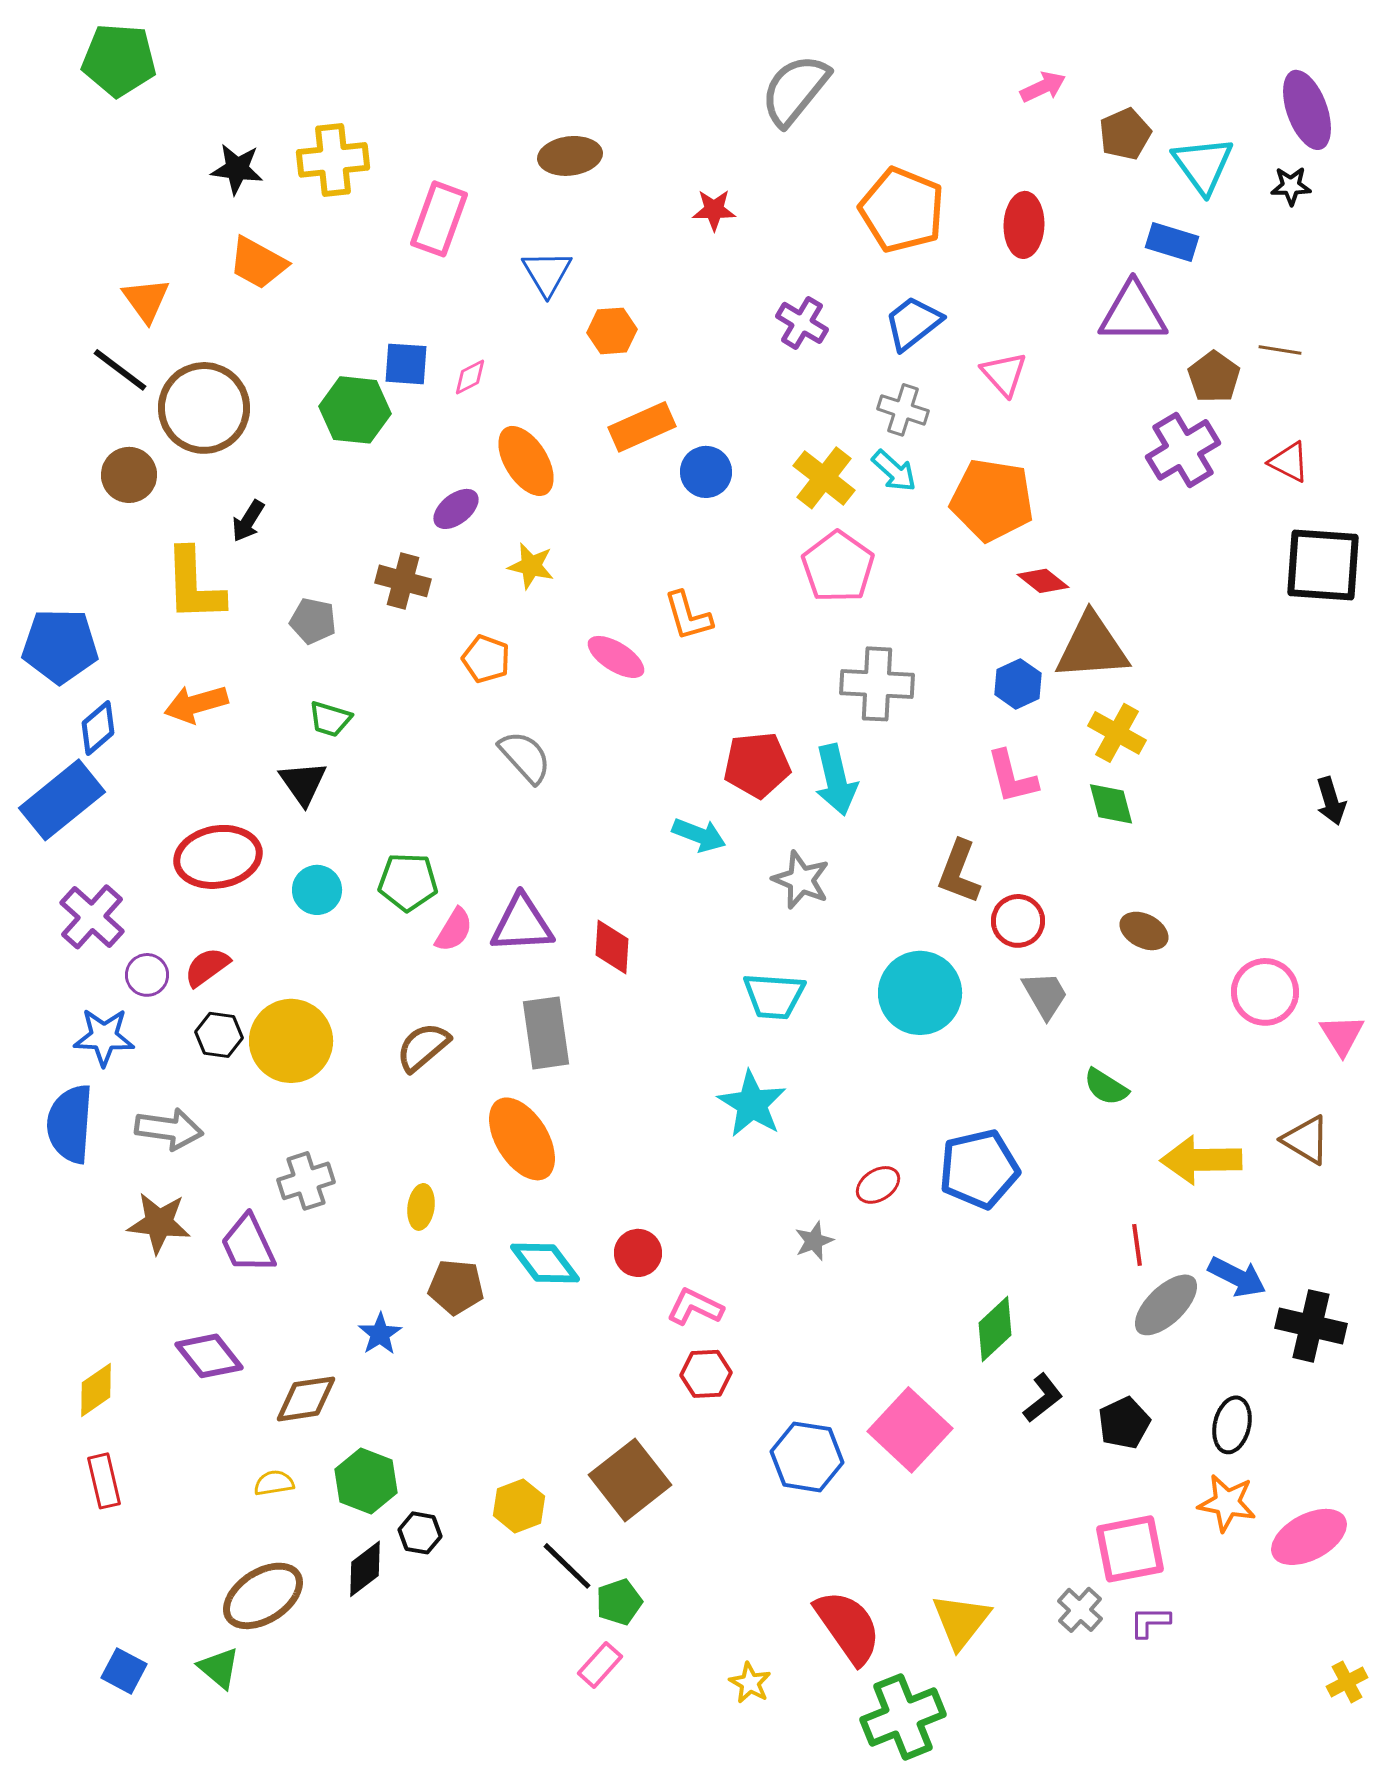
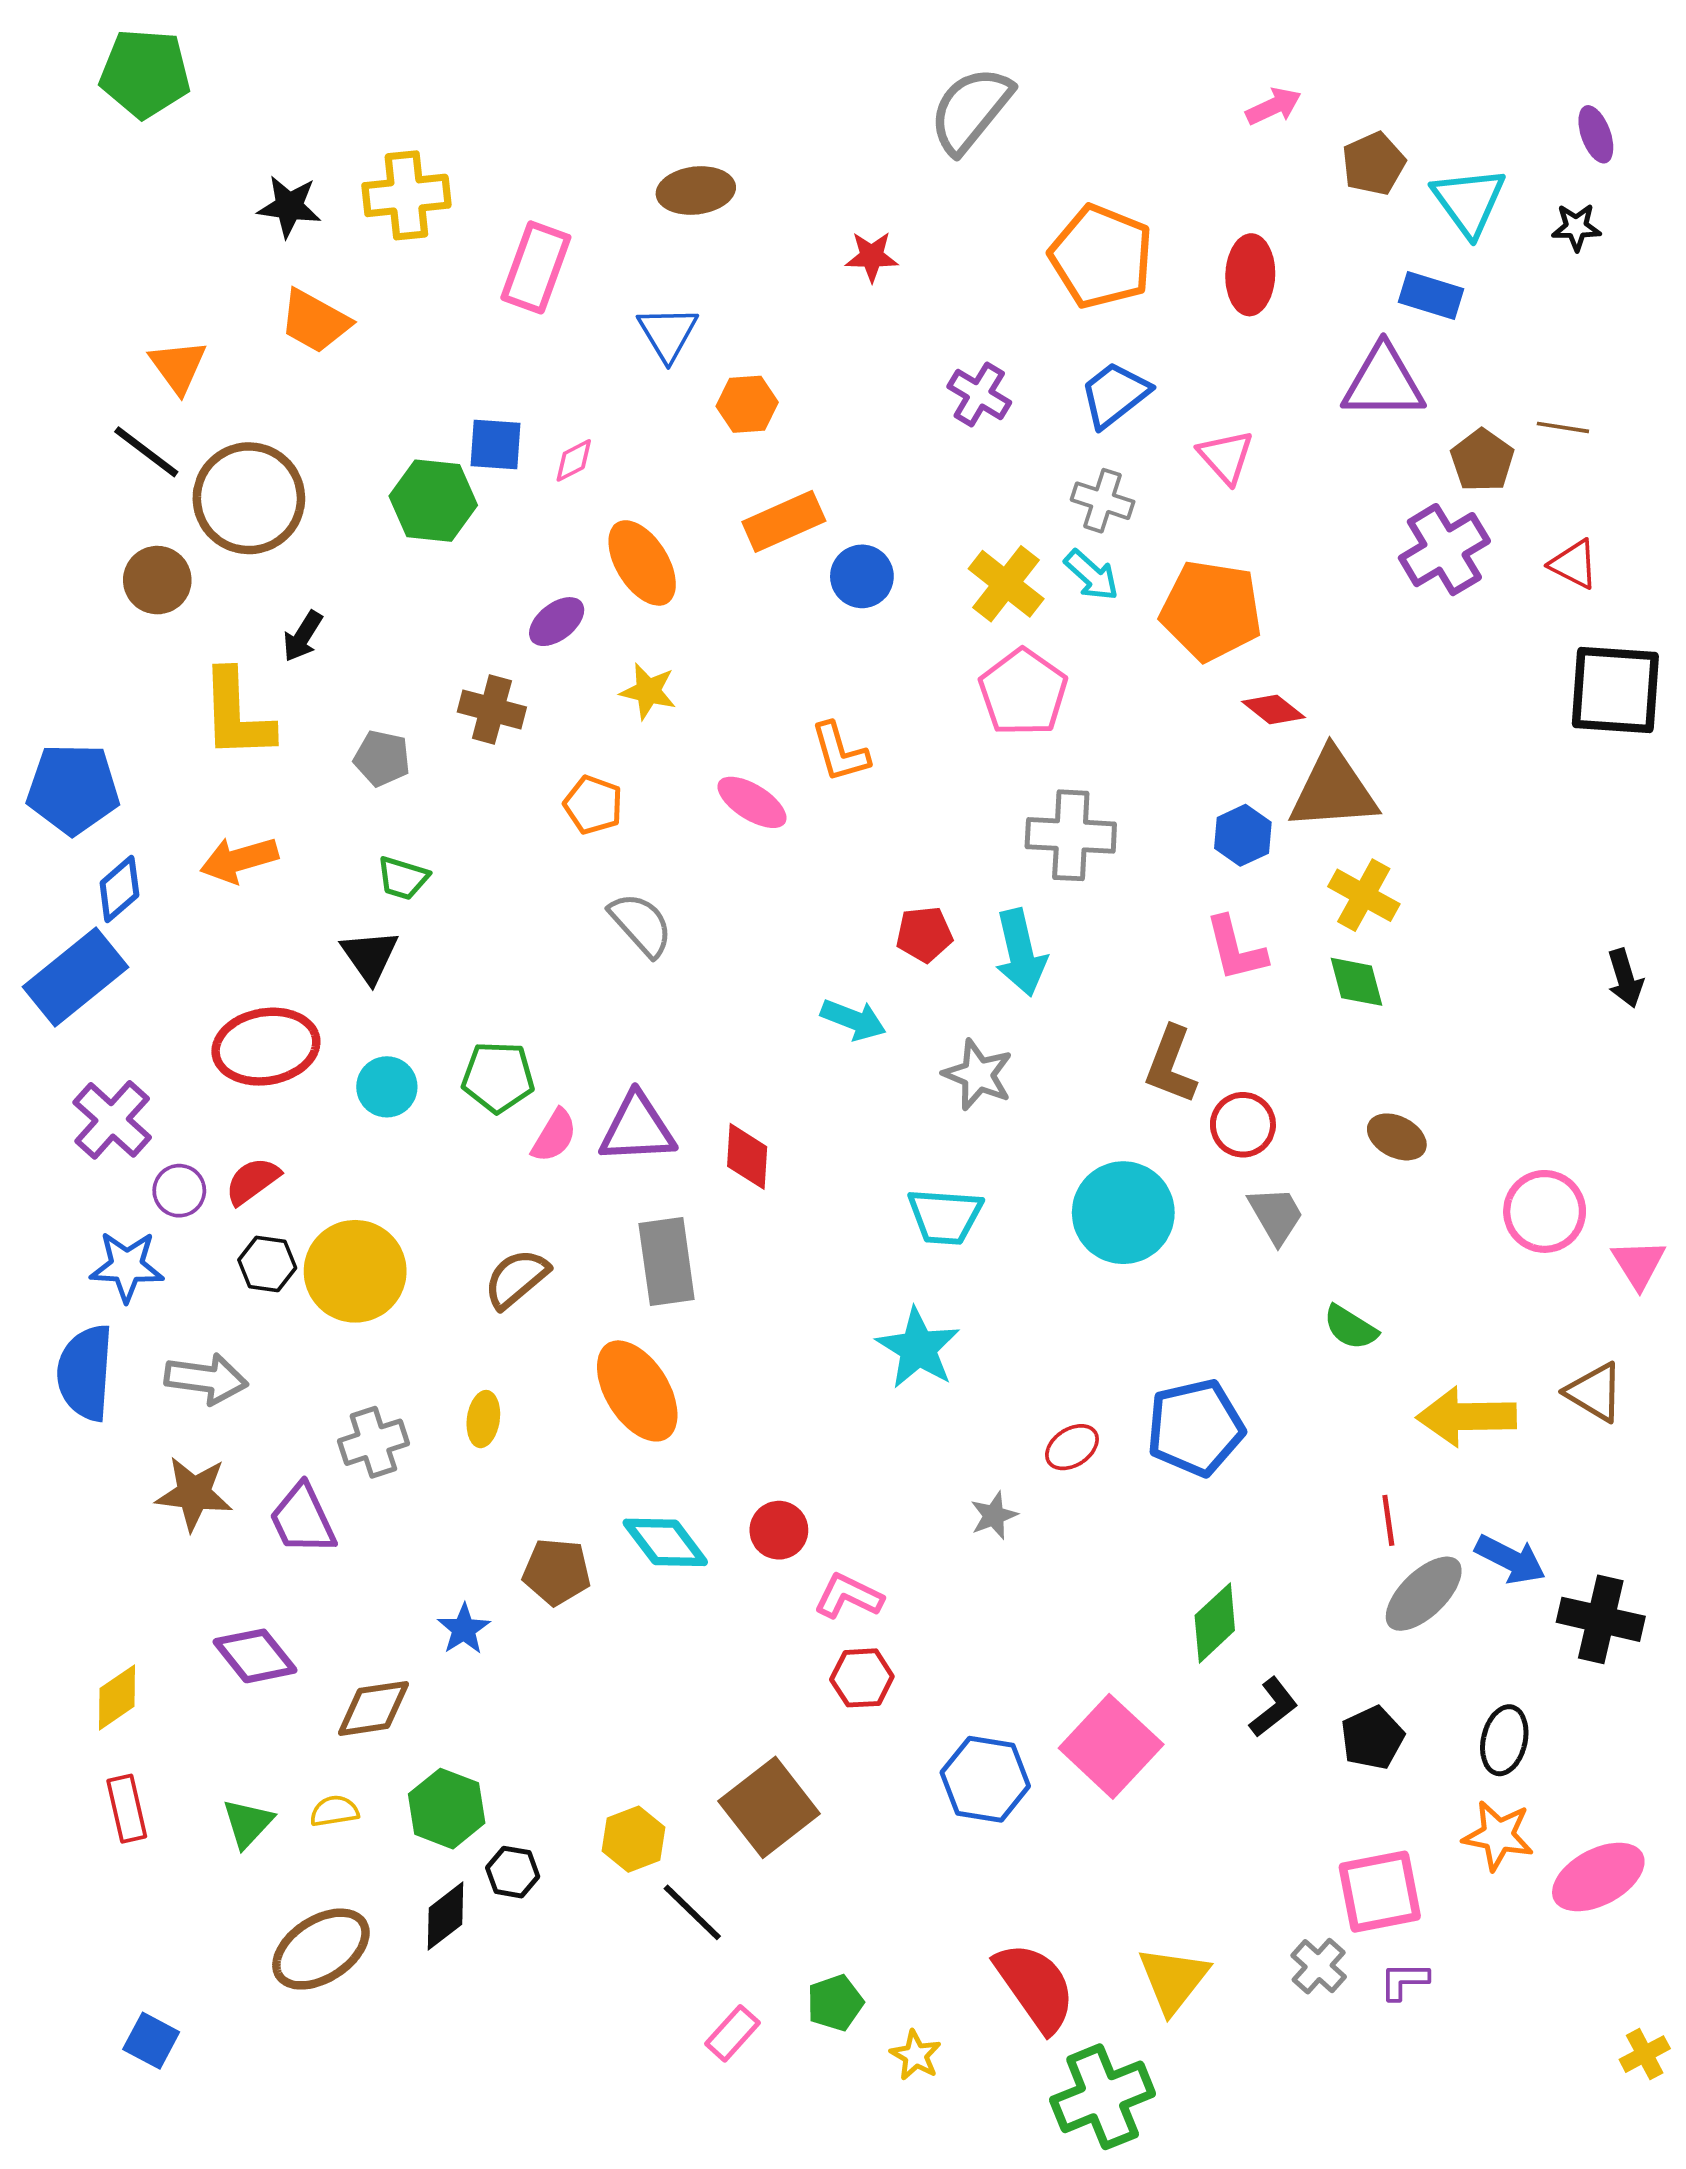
purple ellipse: (1307, 110) -> (1596, 134), size x0.6
red pentagon: (757, 765) -> (924, 934), size x0.7
yellow ellipse: (421, 1207) -> (483, 1419), moved
green pentagon: (619, 1602) -> (835, 2003), moved
green triangle: (219, 1668) -> (248, 1823), moved, turned 33

